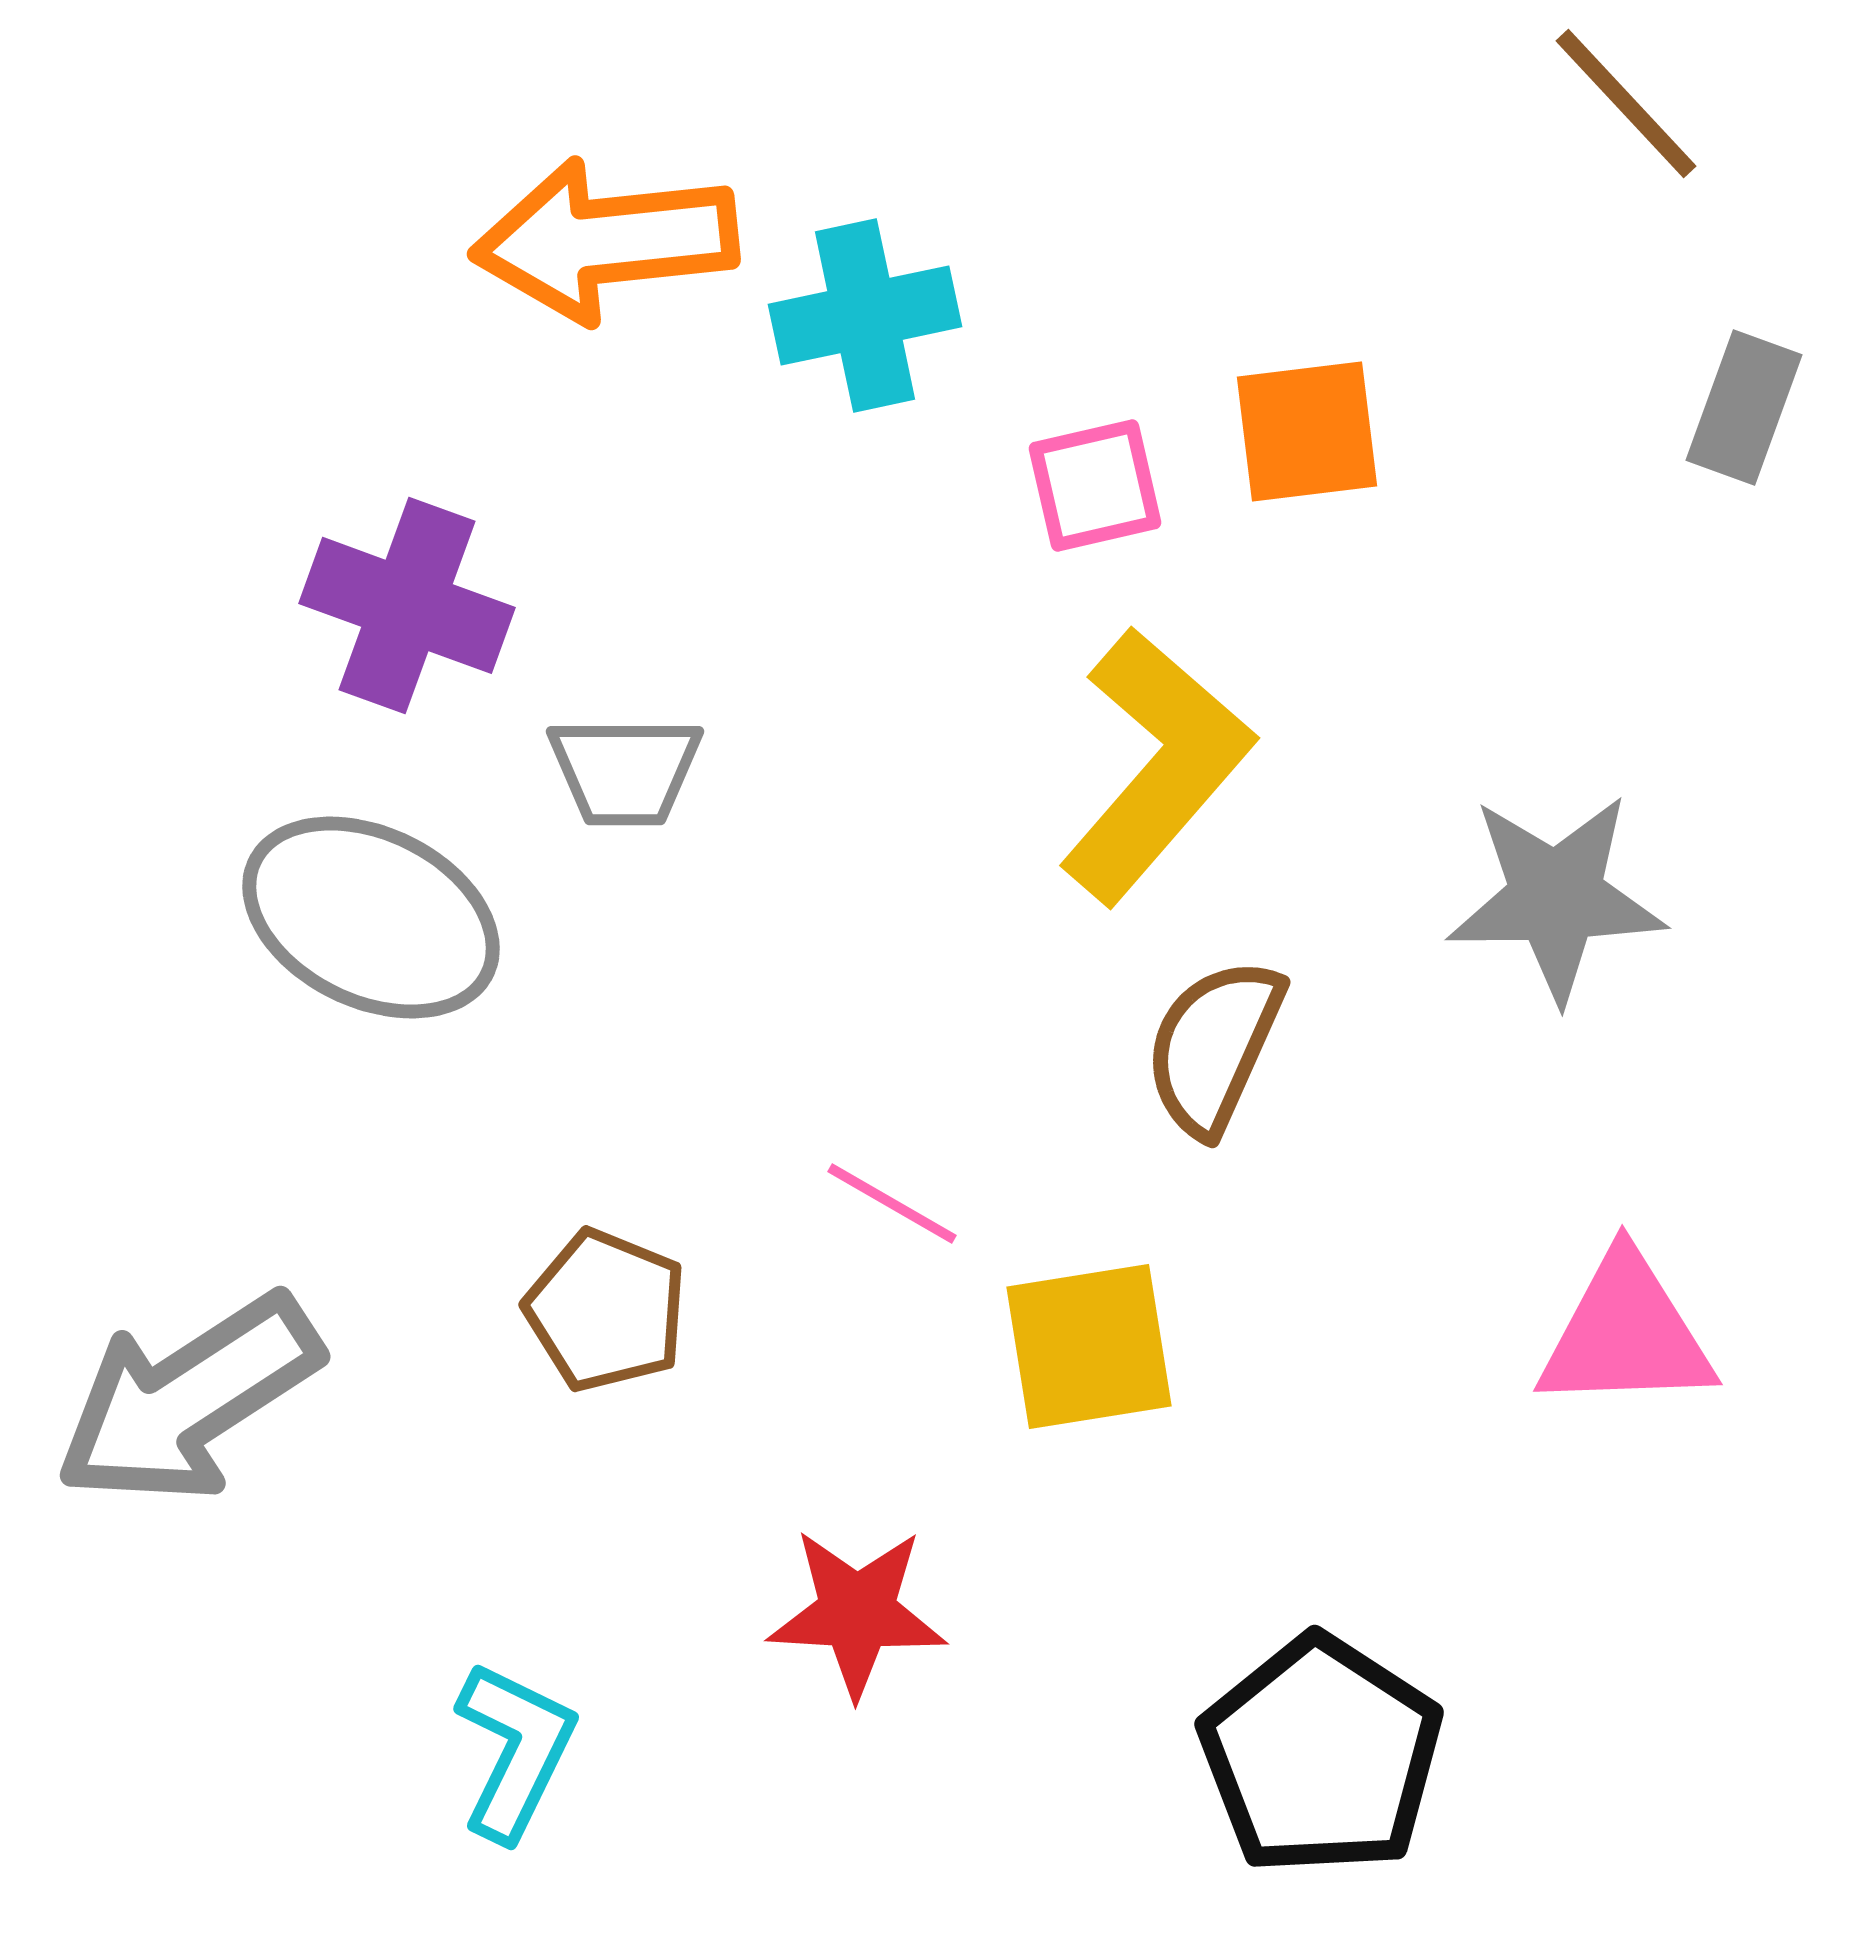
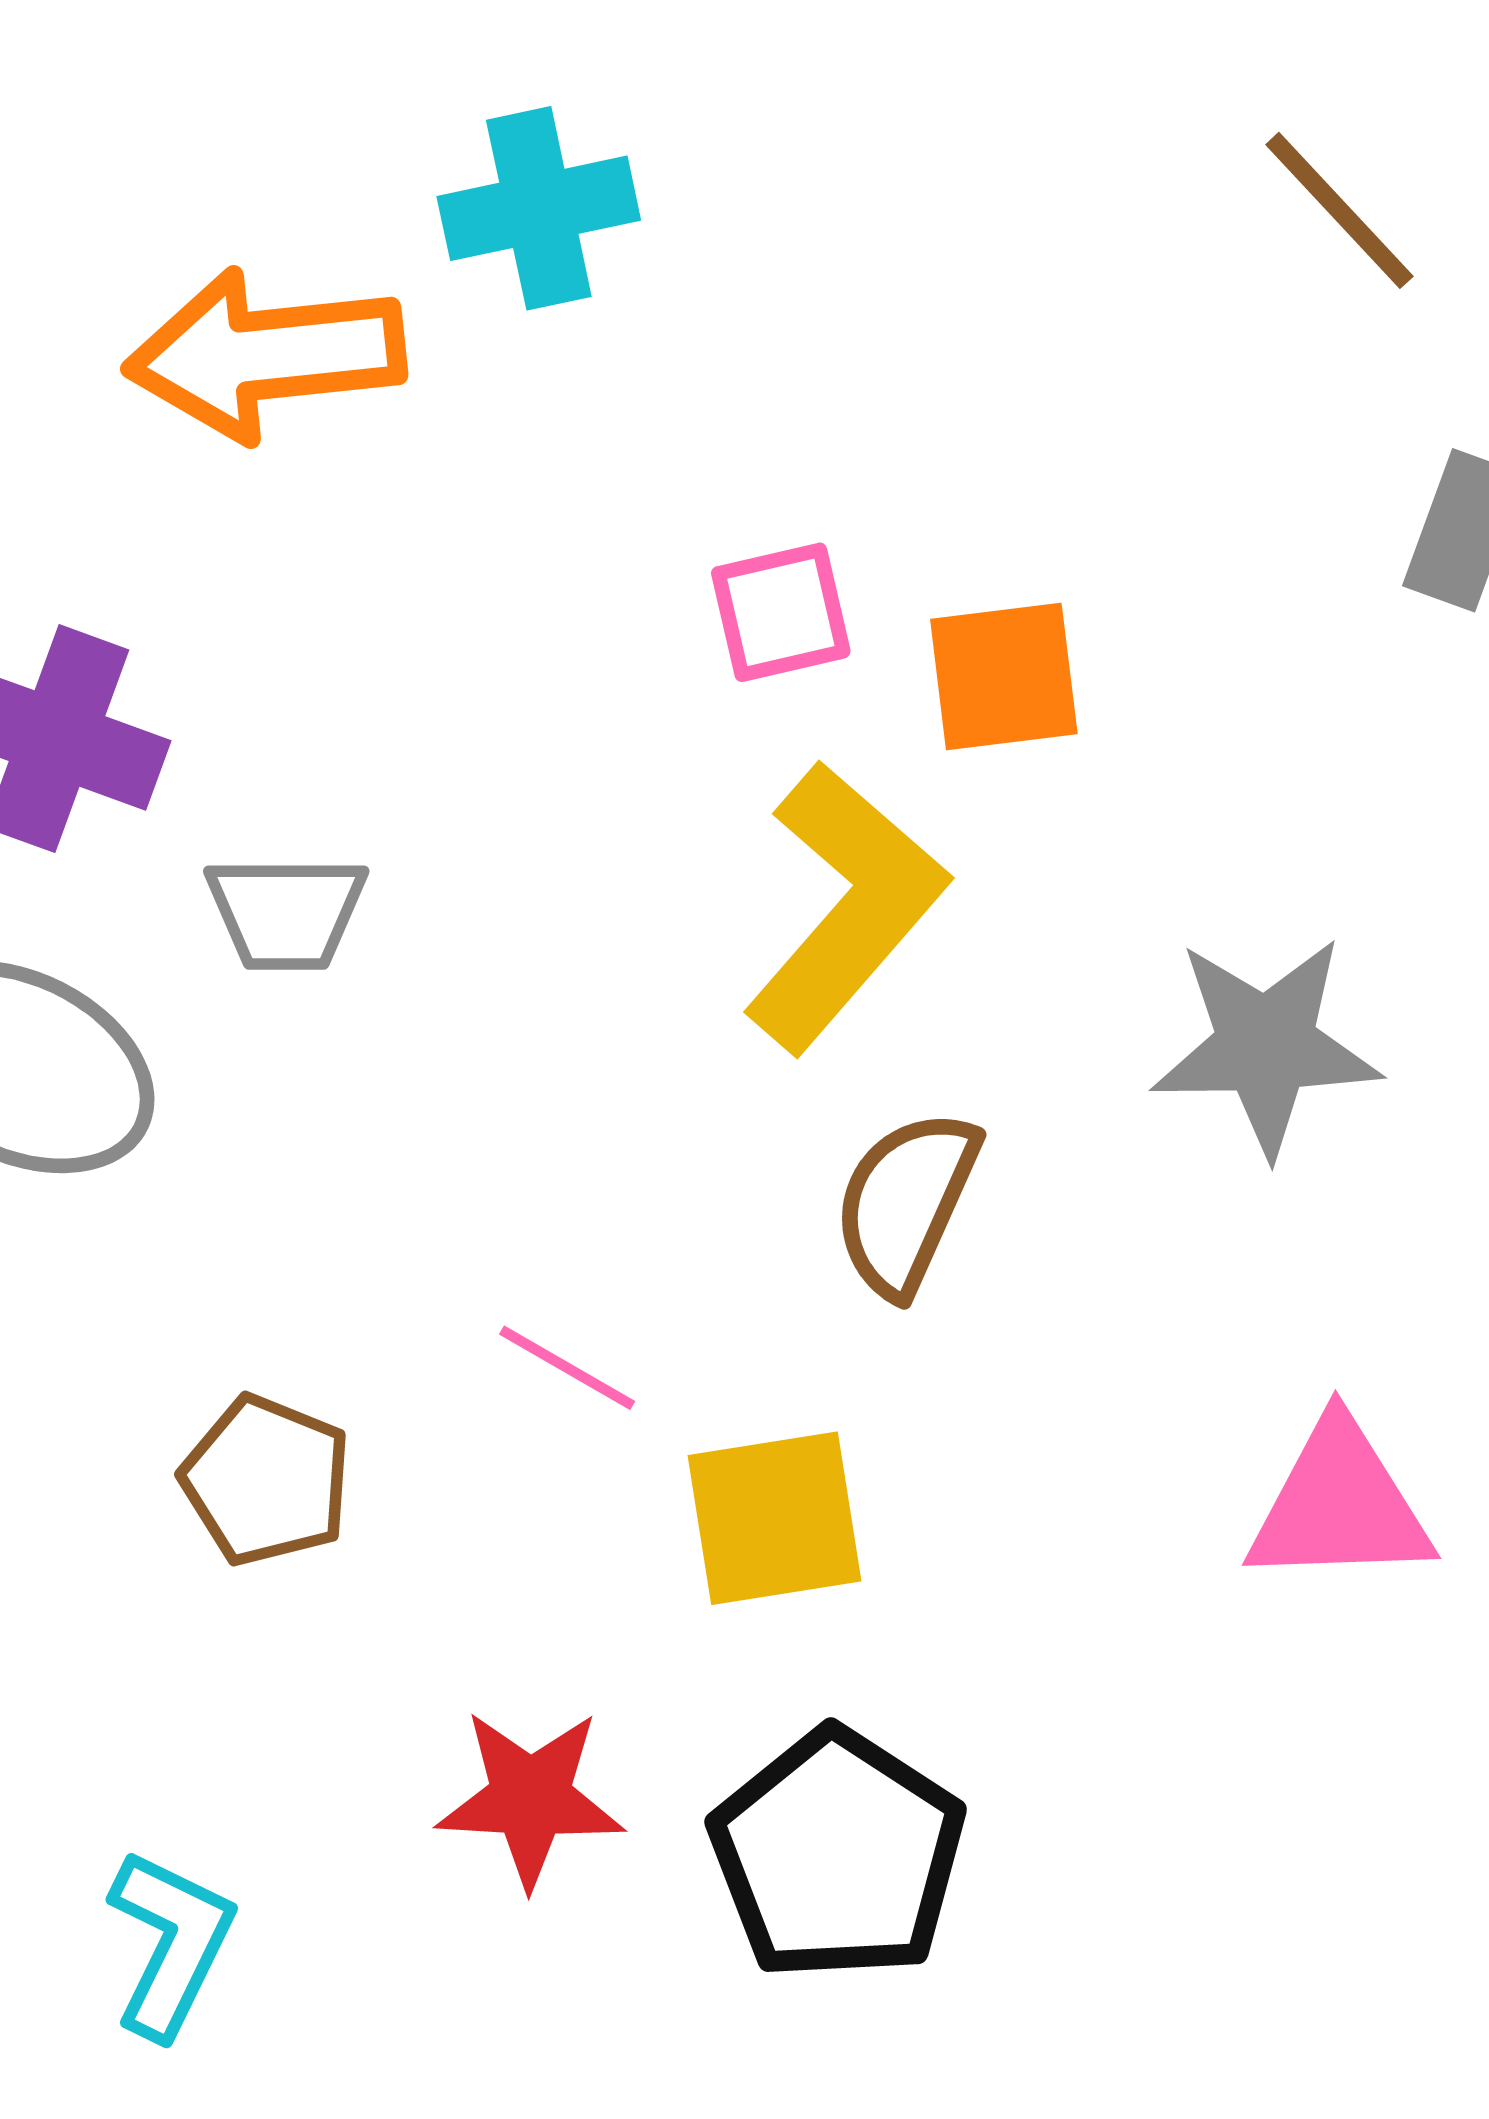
cyan cross: (865, 315) -> (539, 208), moved
orange square: (1307, 431) -> (1004, 677), moved
black pentagon: (1321, 1755) -> (838, 1855), moved

